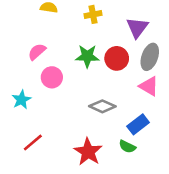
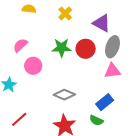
yellow cross: (93, 14) -> (65, 14), turned -32
purple triangle: (137, 28) -> (102, 23), turned -36
pink triangle: (149, 86) -> (112, 71), turned -36
gray diamond: (102, 106) -> (64, 95), moved

